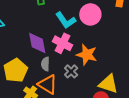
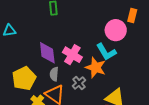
pink circle: (90, 14) -> (116, 30), moved
cyan L-shape: (66, 20) -> (106, 52), moved

